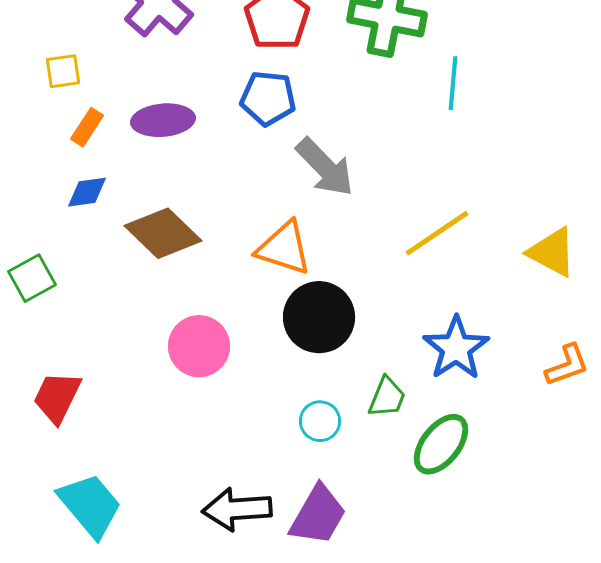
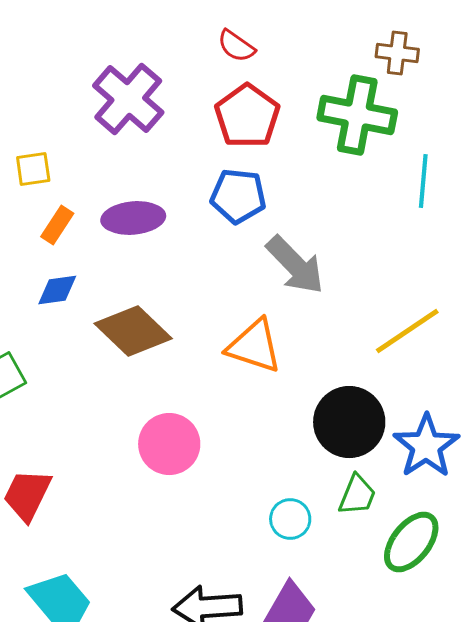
black circle: (319, 317) -> (349, 422), moved

